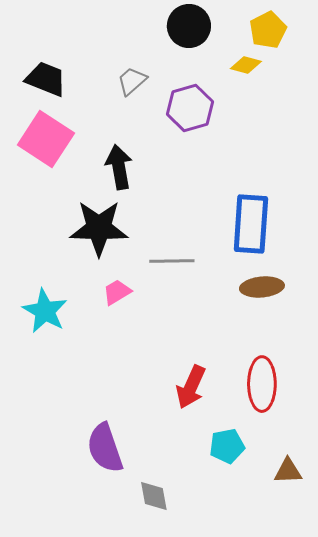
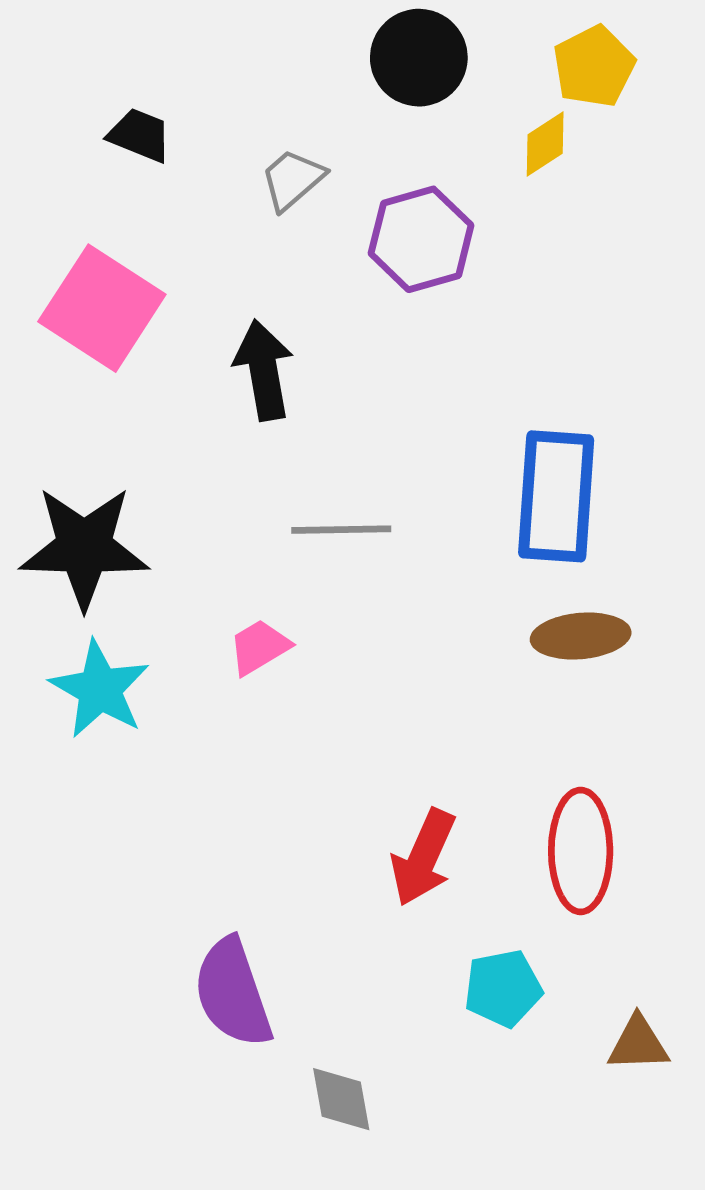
yellow diamond: (246, 65) -> (545, 144), turned -48
black trapezoid: (46, 79) -> (140, 135), moved, size x0.7
black star: (99, 228) -> (84, 547), moved
gray line: (172, 261) -> (341, 530), moved

